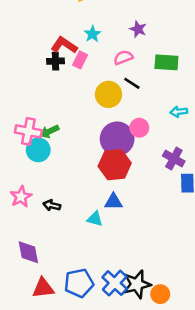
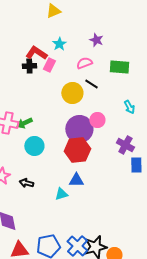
cyan arrow: (179, 112) -> (129, 107), turned -112
cyan circle: (38, 150) -> (34, 146), moved
cyan triangle: (95, 219) -> (61, 194), turned -32

